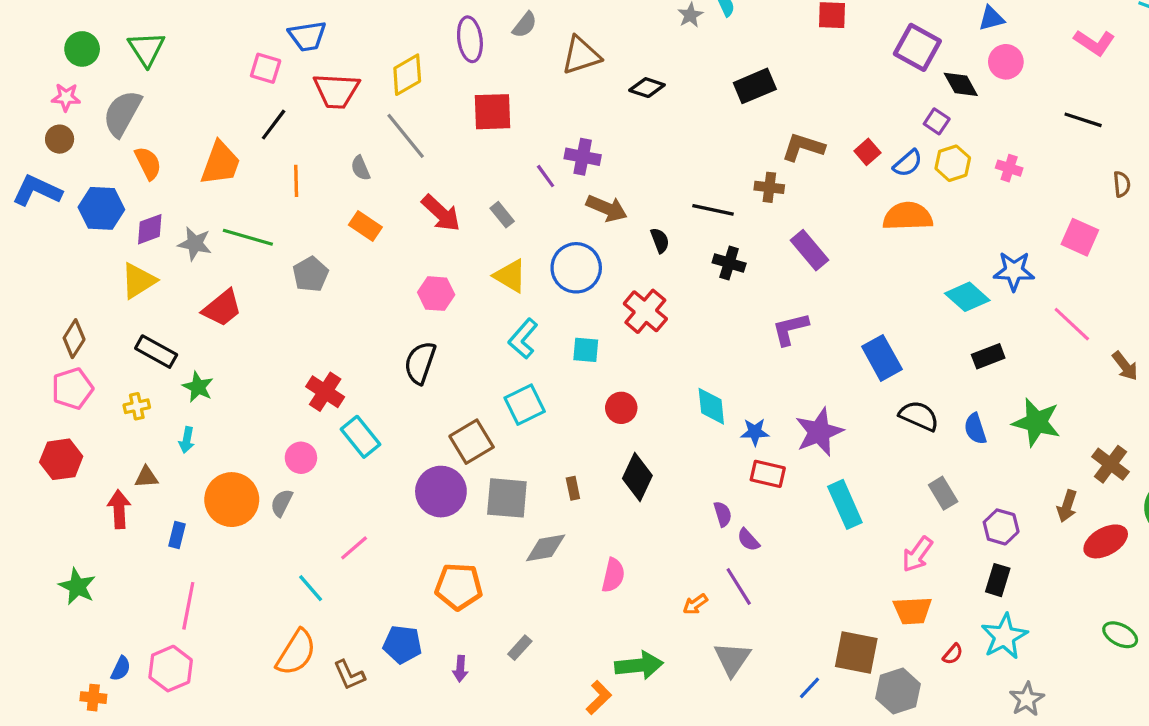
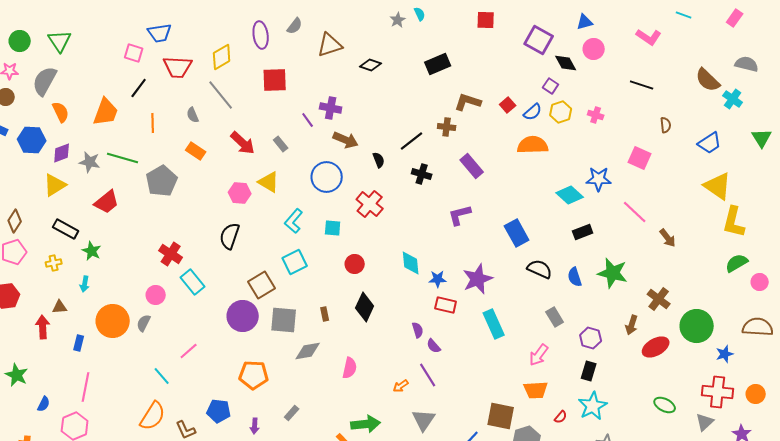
black line: (713, 210) -> (412, 141), turned -50
gray pentagon: (311, 274) -> (162, 181), size x1.4
yellow triangle: (510, 276) -> (269, 182), moved
blue semicircle: (121, 669) -> (44, 404), moved

